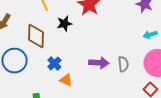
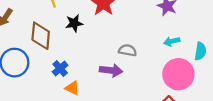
gray semicircle: (123, 64) -> (128, 50), moved, turned -77

